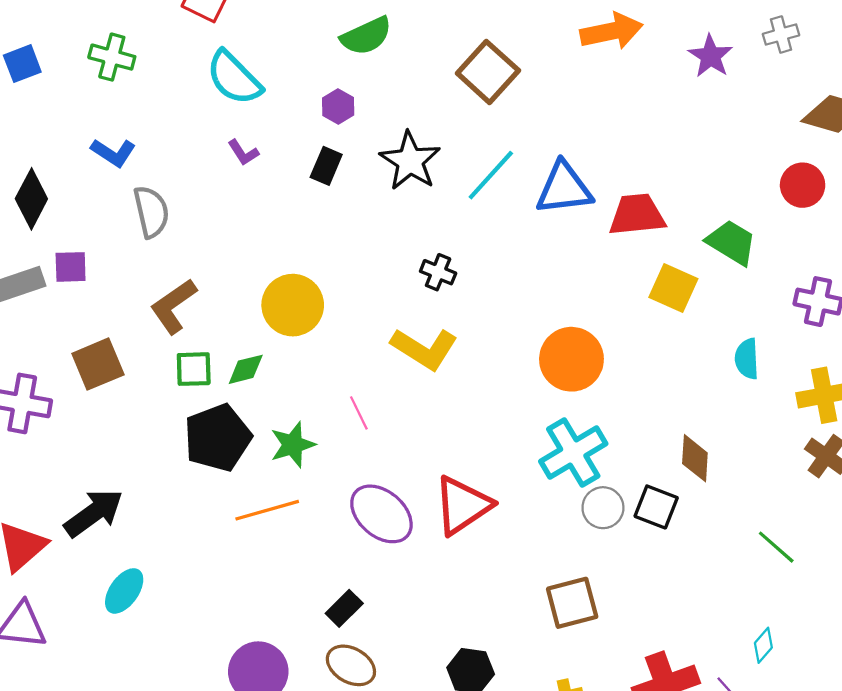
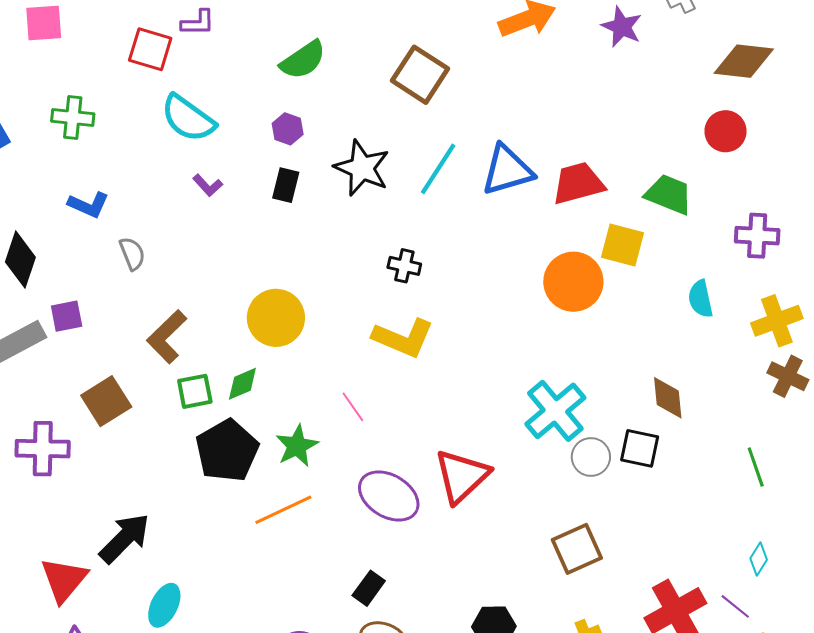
gray semicircle: (151, 212) -> (132, 254), size x0.7
orange circle: (571, 359) -> (573, 282), moved
green line: (776, 547) -> (756, 467), turned 39

